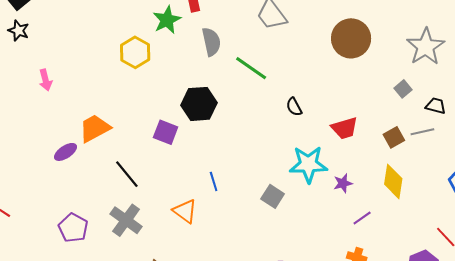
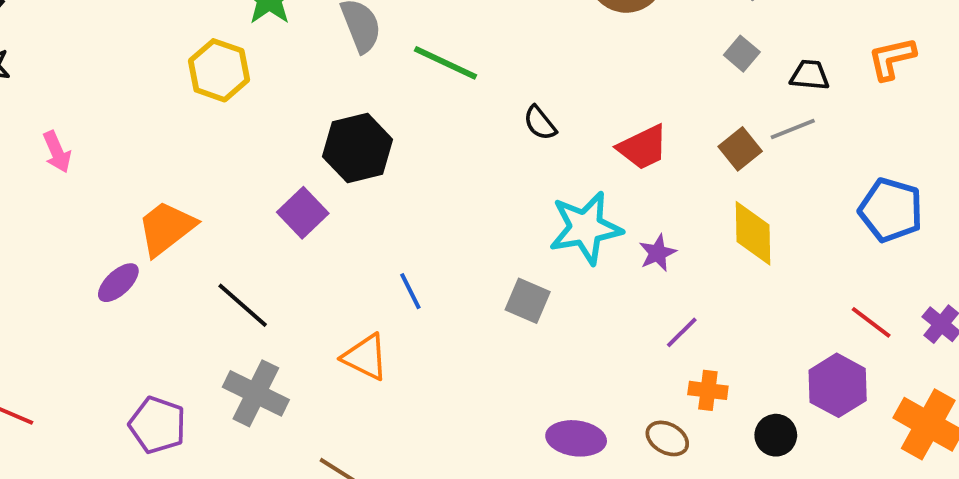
purple square: (166, 132) -> (303, 213), turned 35
purple line: (362, 218) -> (682, 332), moved

